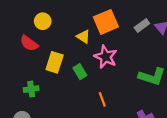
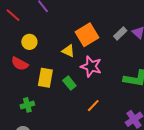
orange line: (102, 99) -> (93, 106), turned 72

